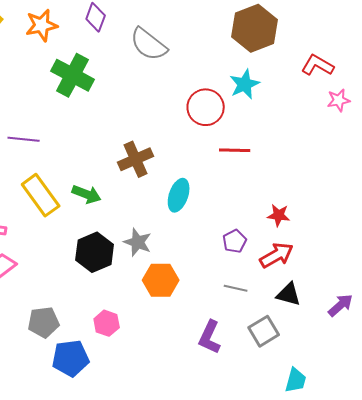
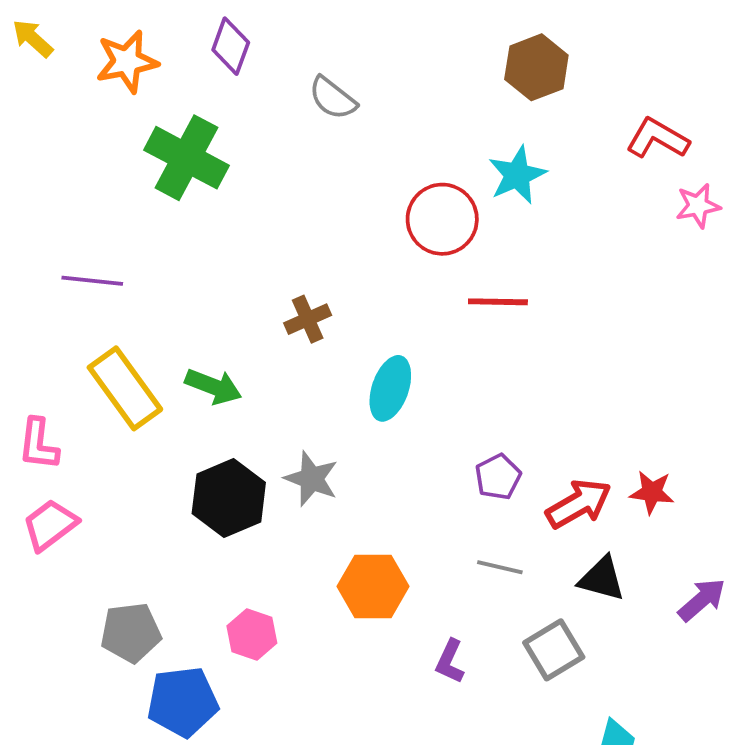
brown hexagon: (255, 28) -> (536, 67), size x0.7
gray semicircle: (149, 44) -> (333, 98), size x0.7
brown cross: (136, 159) -> (308, 319), size x0.7
red star: (279, 215) -> (652, 492), moved
orange hexagon: (161, 280) -> (373, 586), moved
purple L-shape: (210, 337) -> (450, 661), size x0.7

